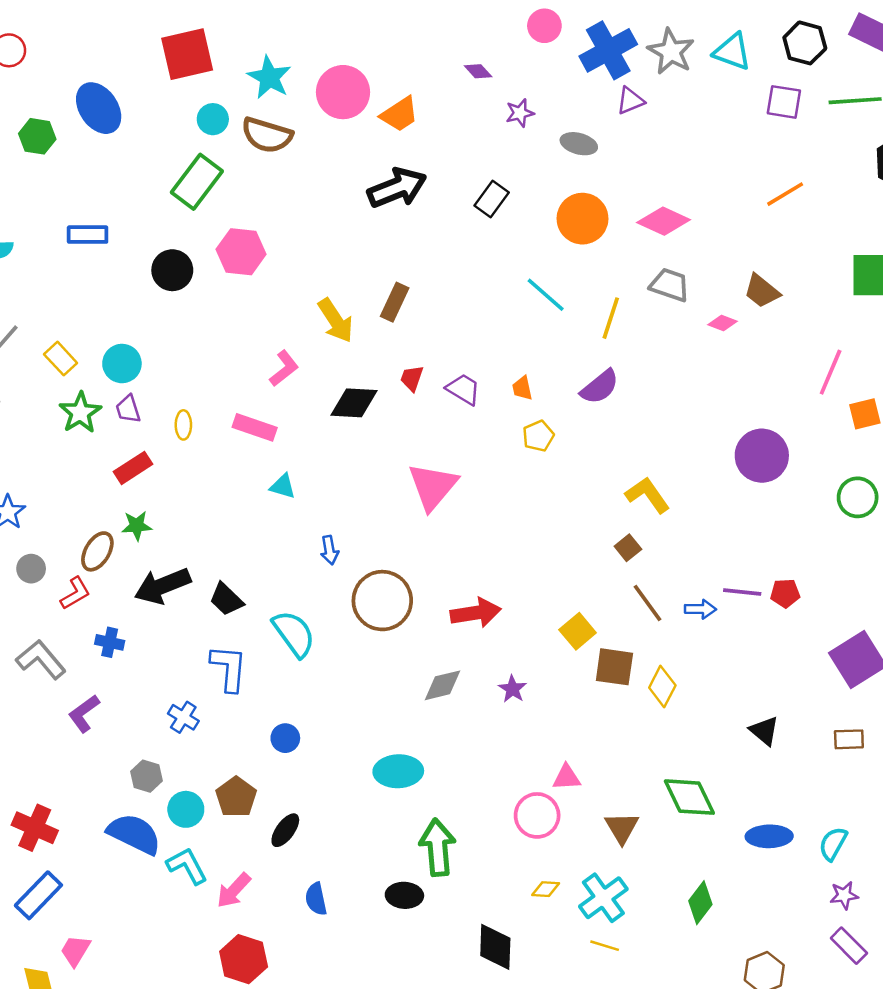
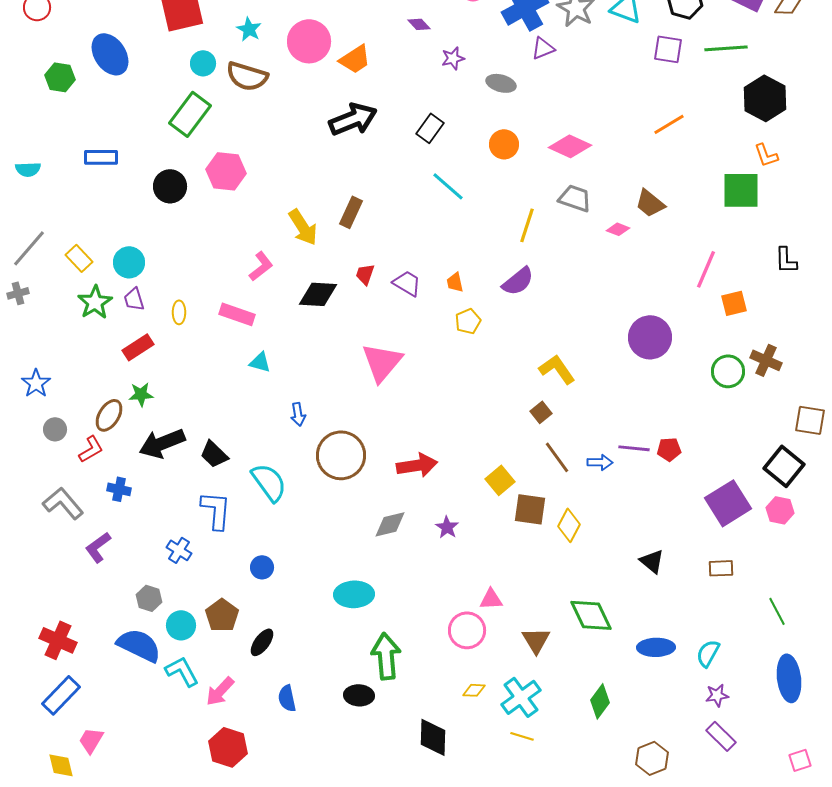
cyan star: (269, 77) -> (249, 29), size x0.7
orange circle: (582, 219) -> (504, 144), size x0.7
cyan line: (546, 295) -> (448, 186), moved

